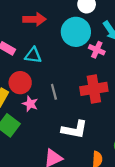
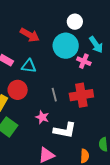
red arrow: (34, 19) -> (30, 35), turned 30
gray line: (54, 92) -> (54, 95), moved
pink star: (30, 104) -> (42, 117), moved

